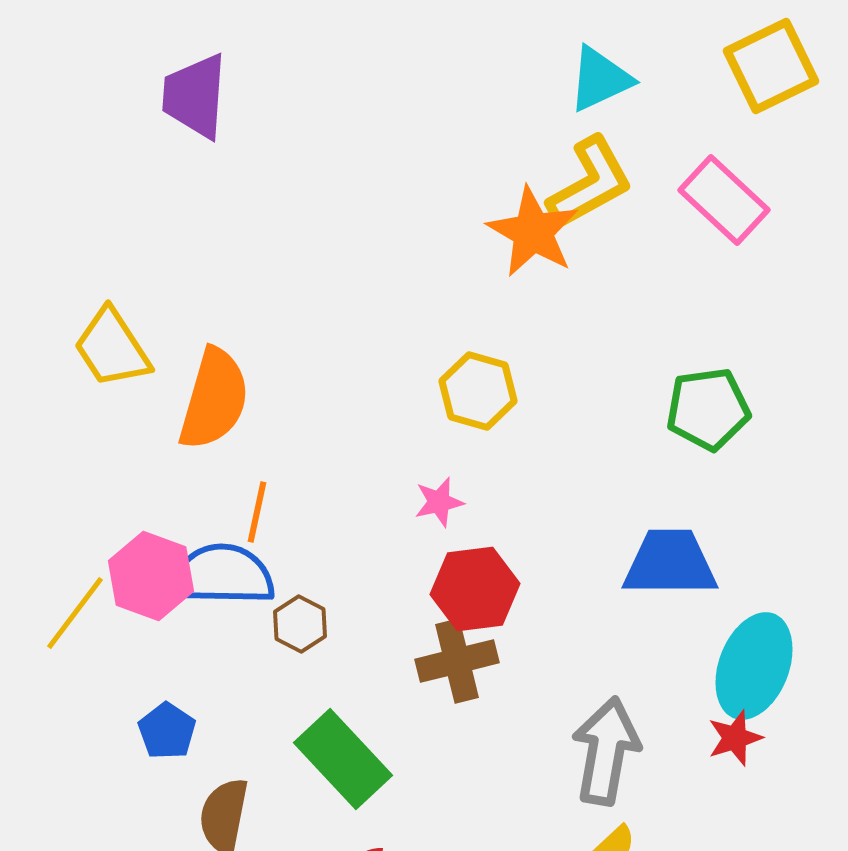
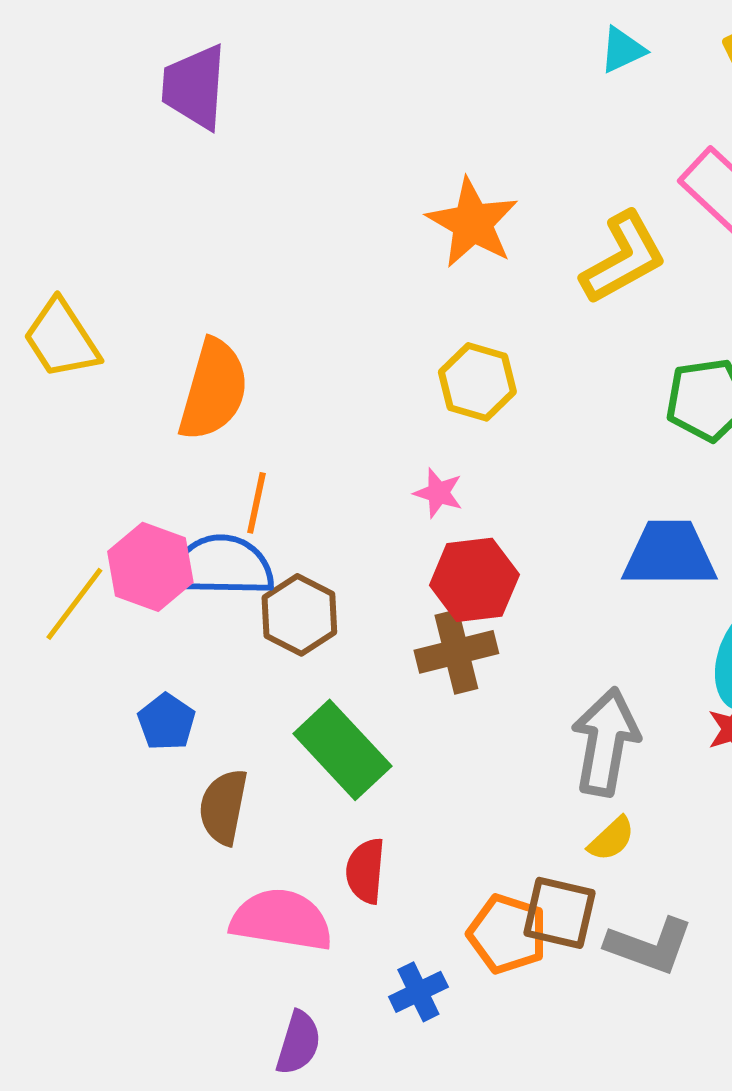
cyan triangle: (600, 79) -> (622, 50), moved, size x0.7
yellow L-shape: (590, 183) -> (623, 258), moved
orange star: (533, 232) -> (472, 223), moved
yellow trapezoid: (112, 348) -> (61, 339), moved
pink star: (439, 502) -> (438, 493), turned 30
brown hexagon: (300, 624) -> (299, 615), size x1.4

